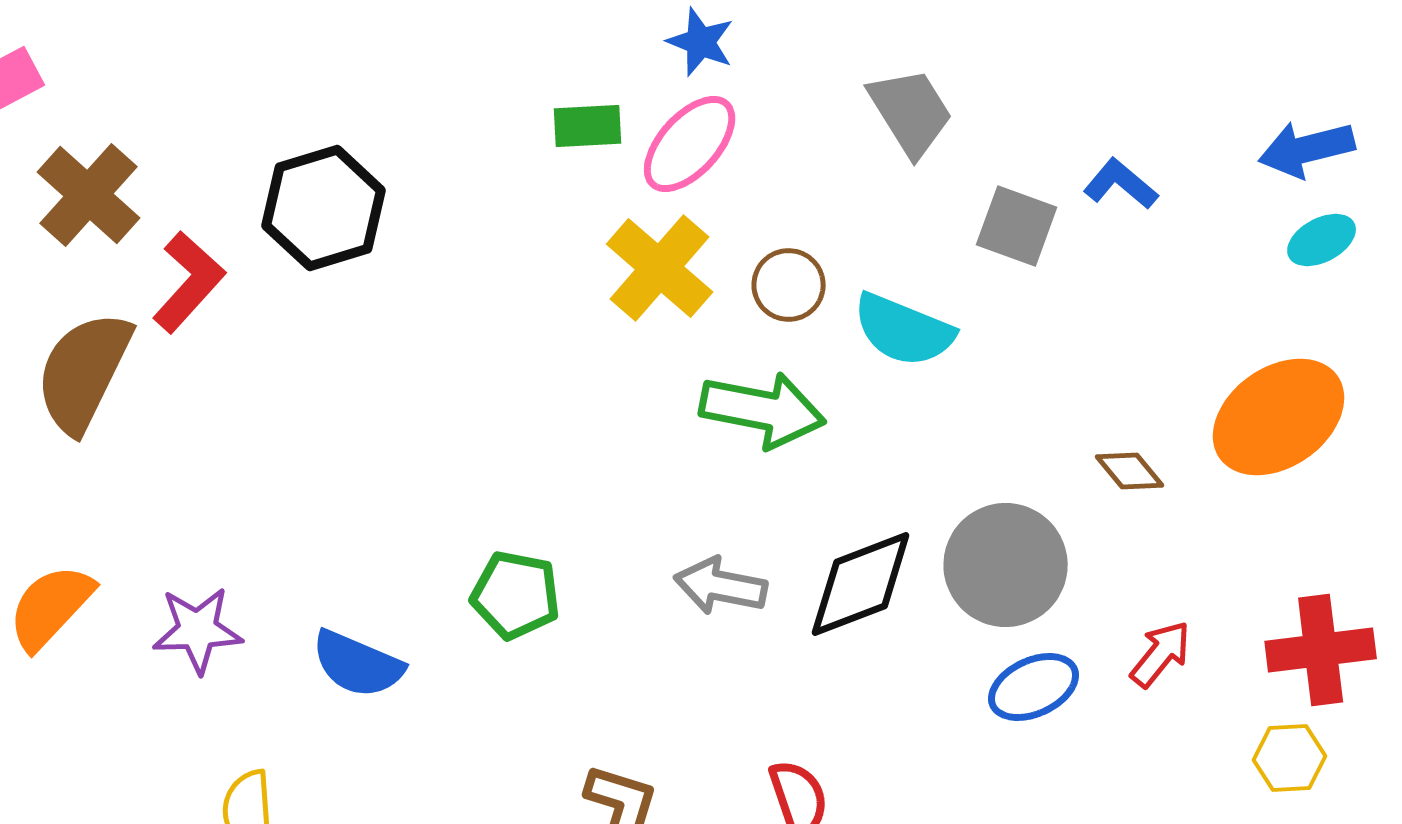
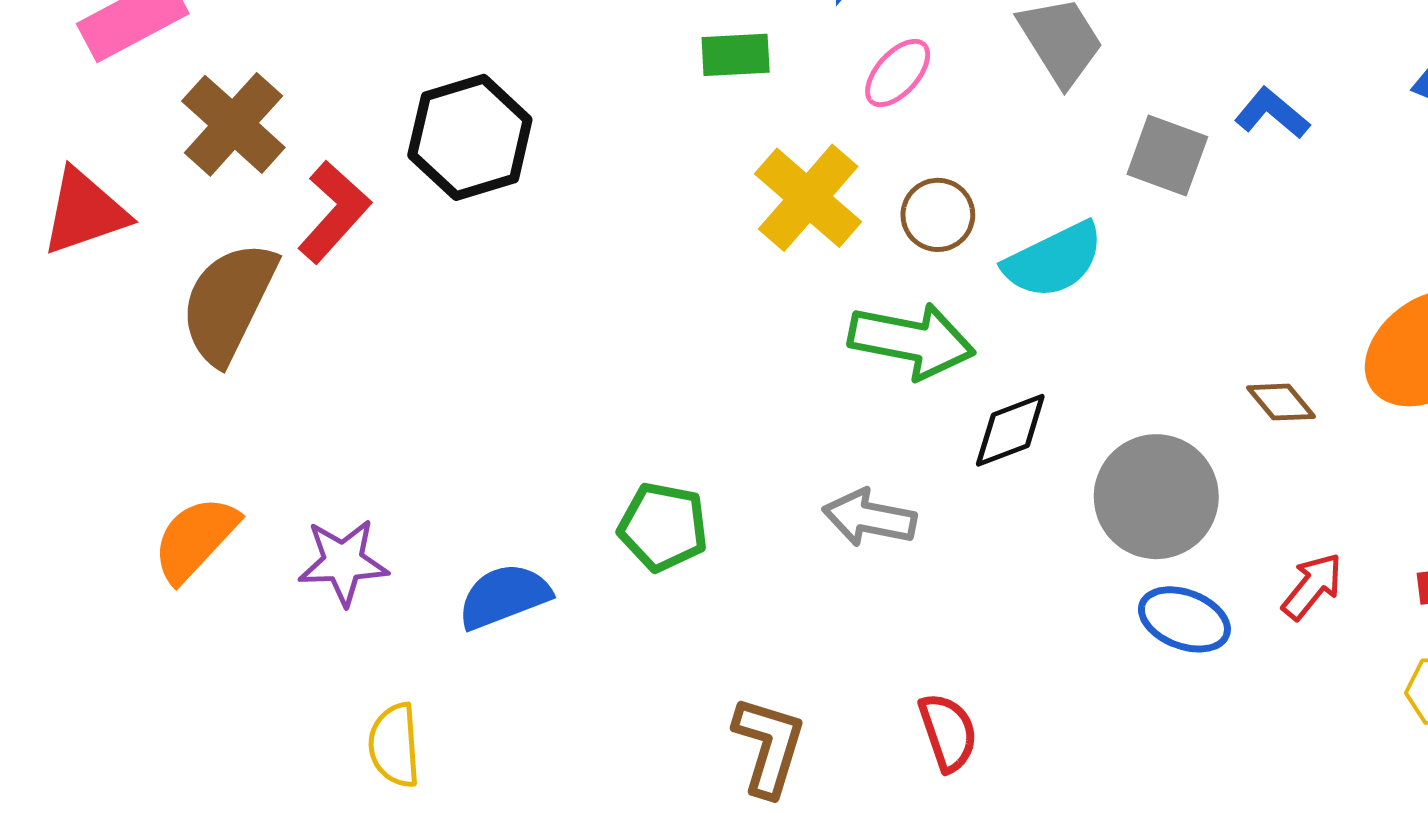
pink ellipse: (690, 144) -> (898, 73), moved, size x0.7
cyan semicircle: (904, 330) -> (1054, 260), turned -48
black diamond: (861, 584) -> (1010, 430), moved, size x0.7
blue semicircle: (358, 664) -> (504, 596), turned 136
blue ellipse: (1034, 687) -> (1184, 619), turned 46

